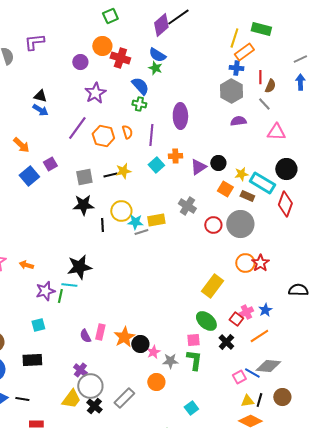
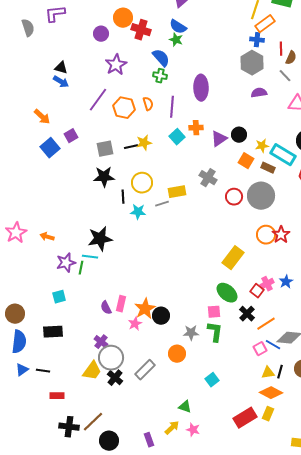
cyan star: (135, 222) -> (138, 212), moved
orange line: (259, 336) -> (266, 324), moved
pink star: (153, 352) -> (135, 324), moved

